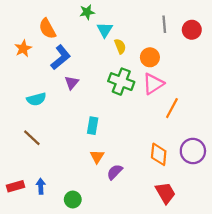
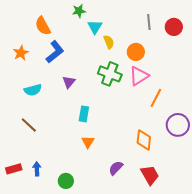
orange star: (23, 48) -> (21, 53), moved
purple triangle: (72, 83) -> (69, 82), moved
purple circle: (193, 151) -> (178, 125), moved
purple semicircle: (115, 172) -> (116, 168), moved

